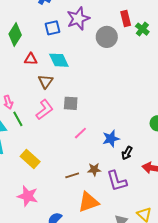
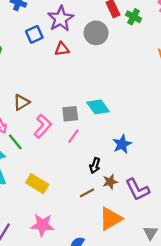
red triangle: (31, 59) -> (62, 49), moved
cyan diamond: (59, 60) -> (98, 107), moved
brown triangle: (46, 81) -> (21, 102), moved, turned 35
pink line: (80, 133) -> (73, 136), moved
black arrow: (127, 153) -> (95, 165), moved

